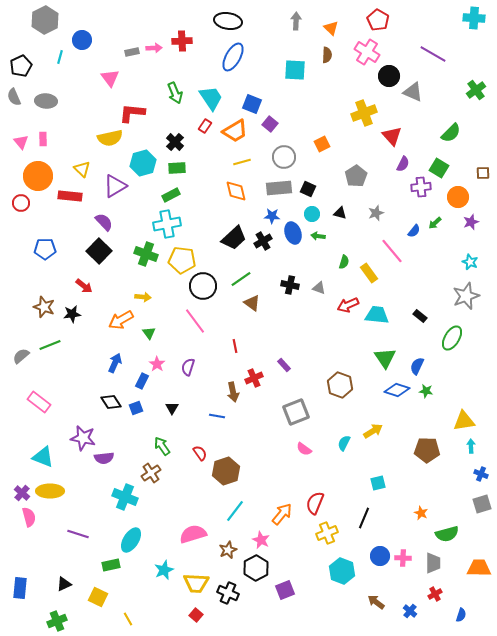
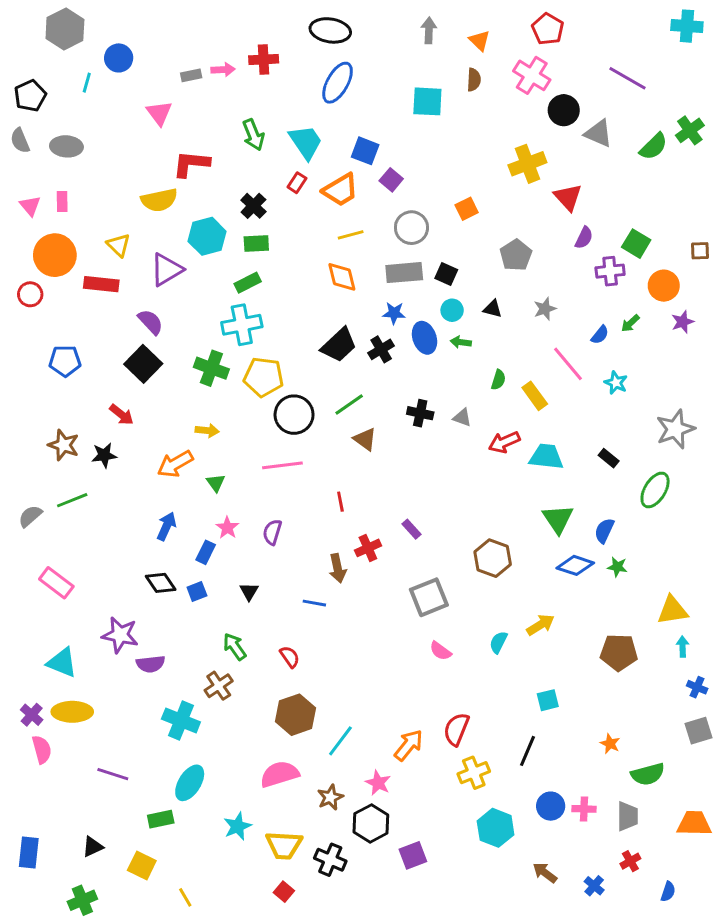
green semicircle: (451, 133) -> (654, 146), moved
cyan star: (470, 262) -> (616, 383), moved
pink line: (195, 321) -> (282, 465), turned -60
brown hexagon: (226, 471) -> (295, 715), moved

